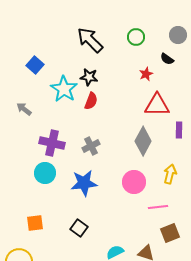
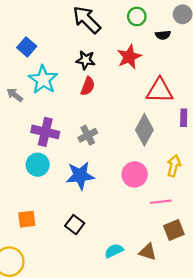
black semicircle: (167, 59) -> (163, 35), moved, turned -40
red star: (146, 74) -> (129, 57), moved, size x1.6
cyan star: (64, 89) -> (43, 80), moved

